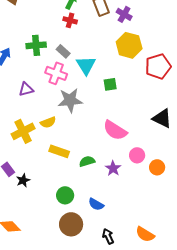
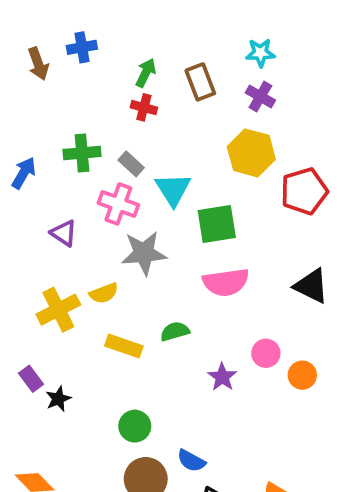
purple cross: (124, 14) -> (260, 97), moved
green square: (110, 84) -> (217, 224), size x1.6
purple triangle: (26, 89) -> (64, 233), turned 49
pink semicircle: (115, 130) -> (226, 282), moved, turned -40
green semicircle: (87, 161) -> (175, 331), moved
blue semicircle: (96, 204) -> (191, 461), moved

